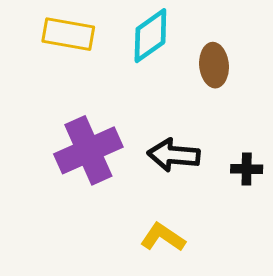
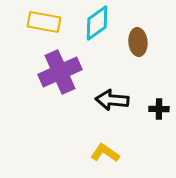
purple cross: (88, 150) -> (60, 72), moved

